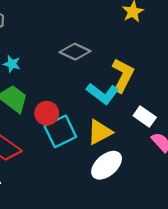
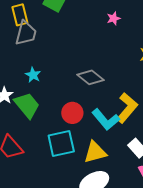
red circle: (47, 113) -> (72, 113), moved

